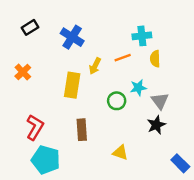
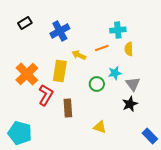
blue cross: (72, 37) -> (60, 31), turned 30
yellow arrow: (95, 66) -> (79, 55), turned 88
orange cross: (23, 72) -> (27, 74), moved, size x1.6
red L-shape: (35, 127) -> (46, 95), moved
cyan pentagon: (46, 160) -> (20, 133), moved

